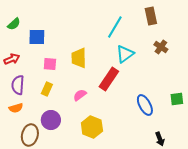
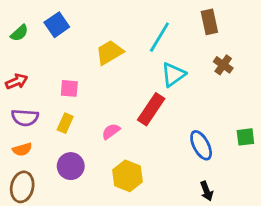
blue square: (37, 37) -> (57, 25), moved, turned -36
yellow trapezoid: (79, 58) -> (110, 52), moved, turned 60
purple semicircle: (18, 85) -> (25, 118), turned -90
brown ellipse: (30, 135) -> (22, 187), moved
black arrow: (160, 139) -> (207, 191), moved

